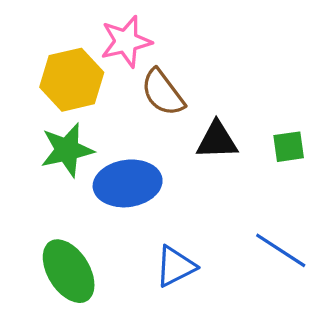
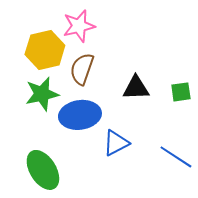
brown semicircle: (163, 92) -> (82, 69), moved, turned 56
blue triangle: (175, 266) -> (116, 143), moved

